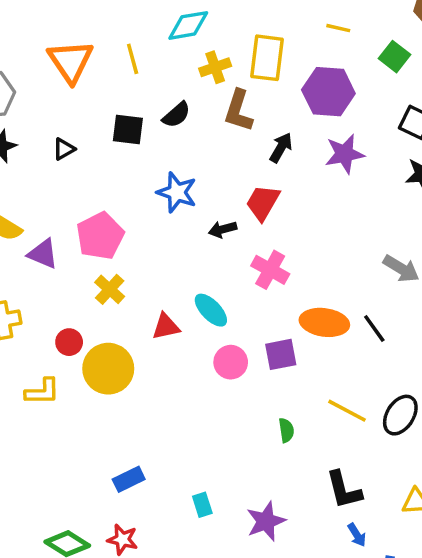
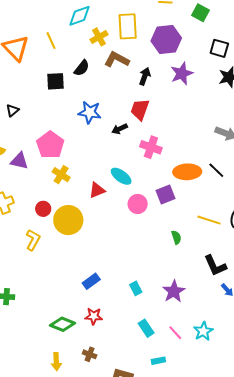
brown L-shape: (239, 111) -> (117, 59), turned 110
black triangle: (64, 149) -> (12, 110), moved
yellow L-shape: (42, 392) -> (33, 240), turned -50

